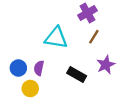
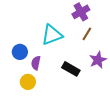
cyan triangle: (56, 38) -> (52, 35), turned -30
blue circle: (18, 68) -> (20, 52), moved

